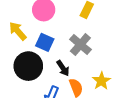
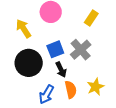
blue square: (45, 42) -> (55, 49), moved, turned 36

